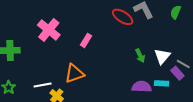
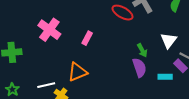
white triangle: (162, 56) -> (169, 40), moved
purple semicircle: (142, 87) -> (139, 68), moved, turned 72

